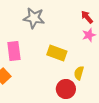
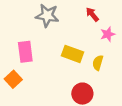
red arrow: (87, 17) -> (92, 14), moved
yellow semicircle: (79, 73) -> (98, 63), moved

